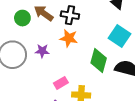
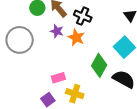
purple star: (42, 51) -> (57, 31), moved

